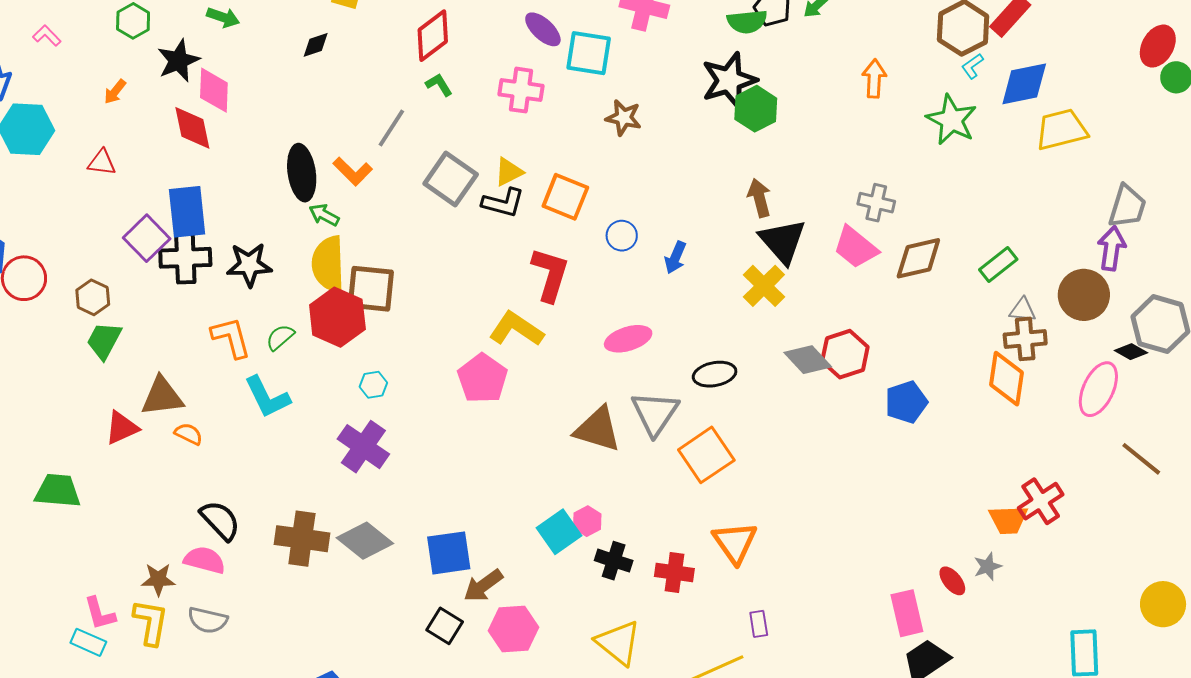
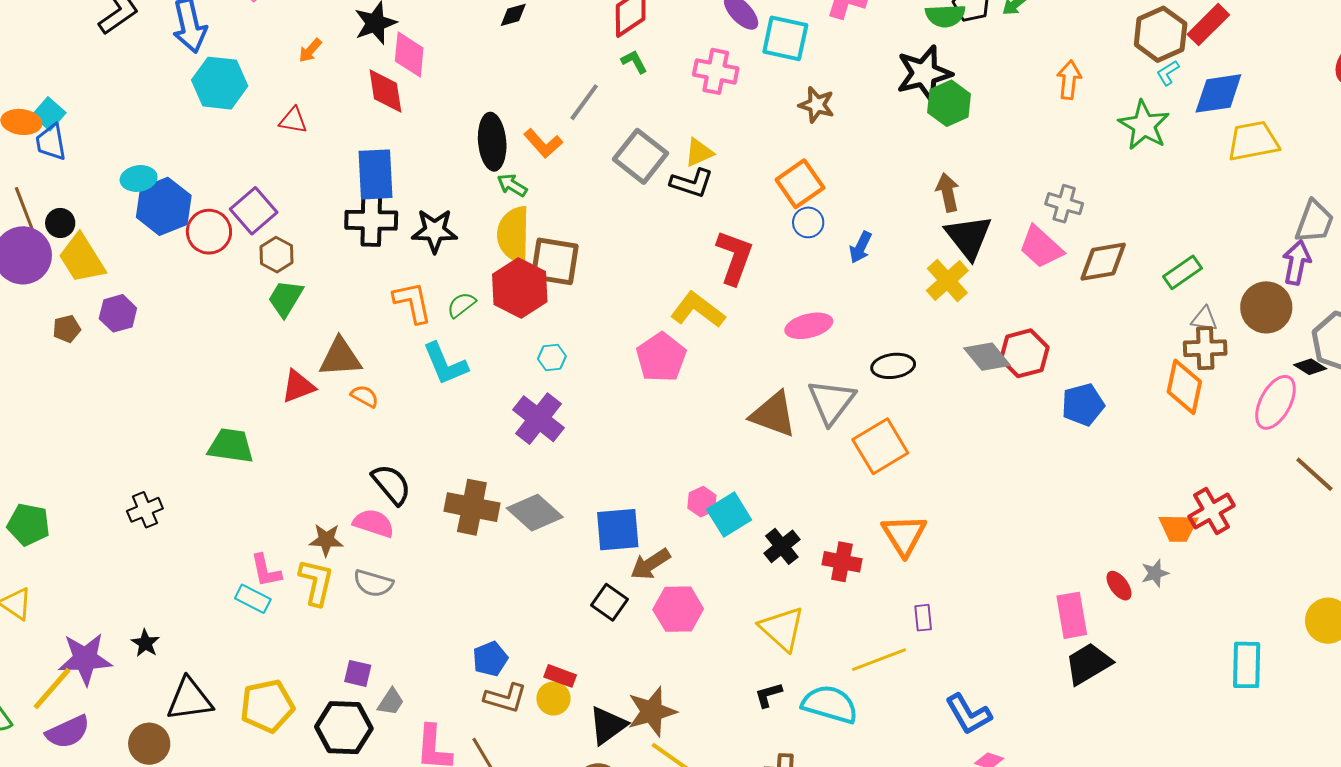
orange square: (565, 197) -> (800, 184), moved, turned 30
purple square: (147, 238) -> (254, 211), moved
pink hexagon: (587, 521) -> (702, 502), moved
black cross: (614, 561) -> (782, 546), turned 30

